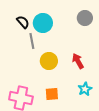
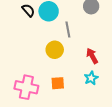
gray line: (32, 41) -> (68, 30), moved
red arrow: (78, 61) -> (92, 56), moved

